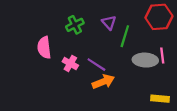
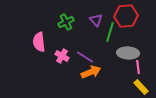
red hexagon: (159, 17) -> (126, 16), moved
pink line: (162, 56) -> (138, 67), moved
yellow rectangle: (160, 99) -> (141, 87), turned 42

